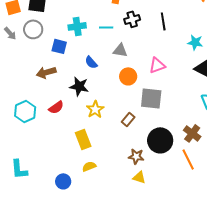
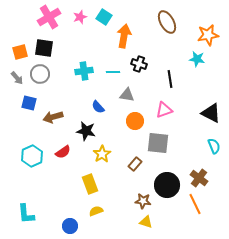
black cross: (132, 19) -> (139, 64), turned 35
black line: (163, 21) -> (170, 79), moved
cyan star: (195, 42) -> (197, 59), moved
blue square: (59, 46) -> (29, 103), moved

